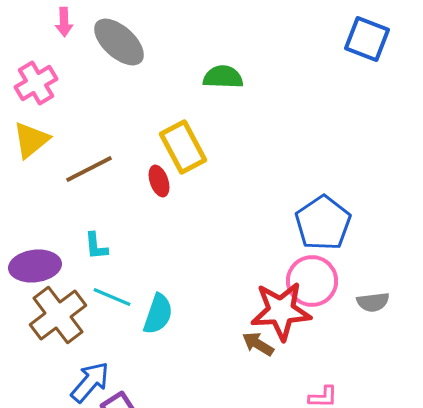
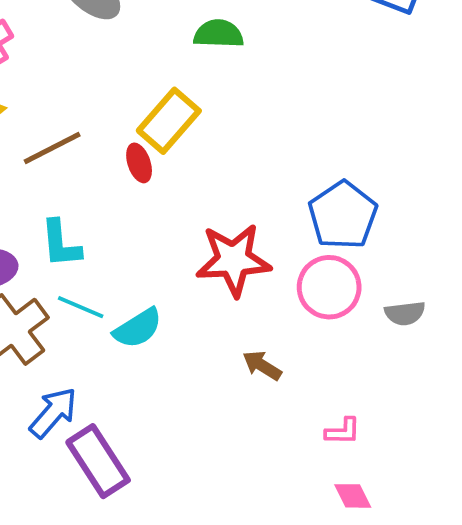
yellow rectangle: (183, 147) -> (169, 121), turned 69
cyan L-shape: (96, 246) -> (61, 244), size x1.4
red star: (281, 311) -> (233, 260), moved
cyan semicircle: (158, 314) -> (138, 328), turned 39

